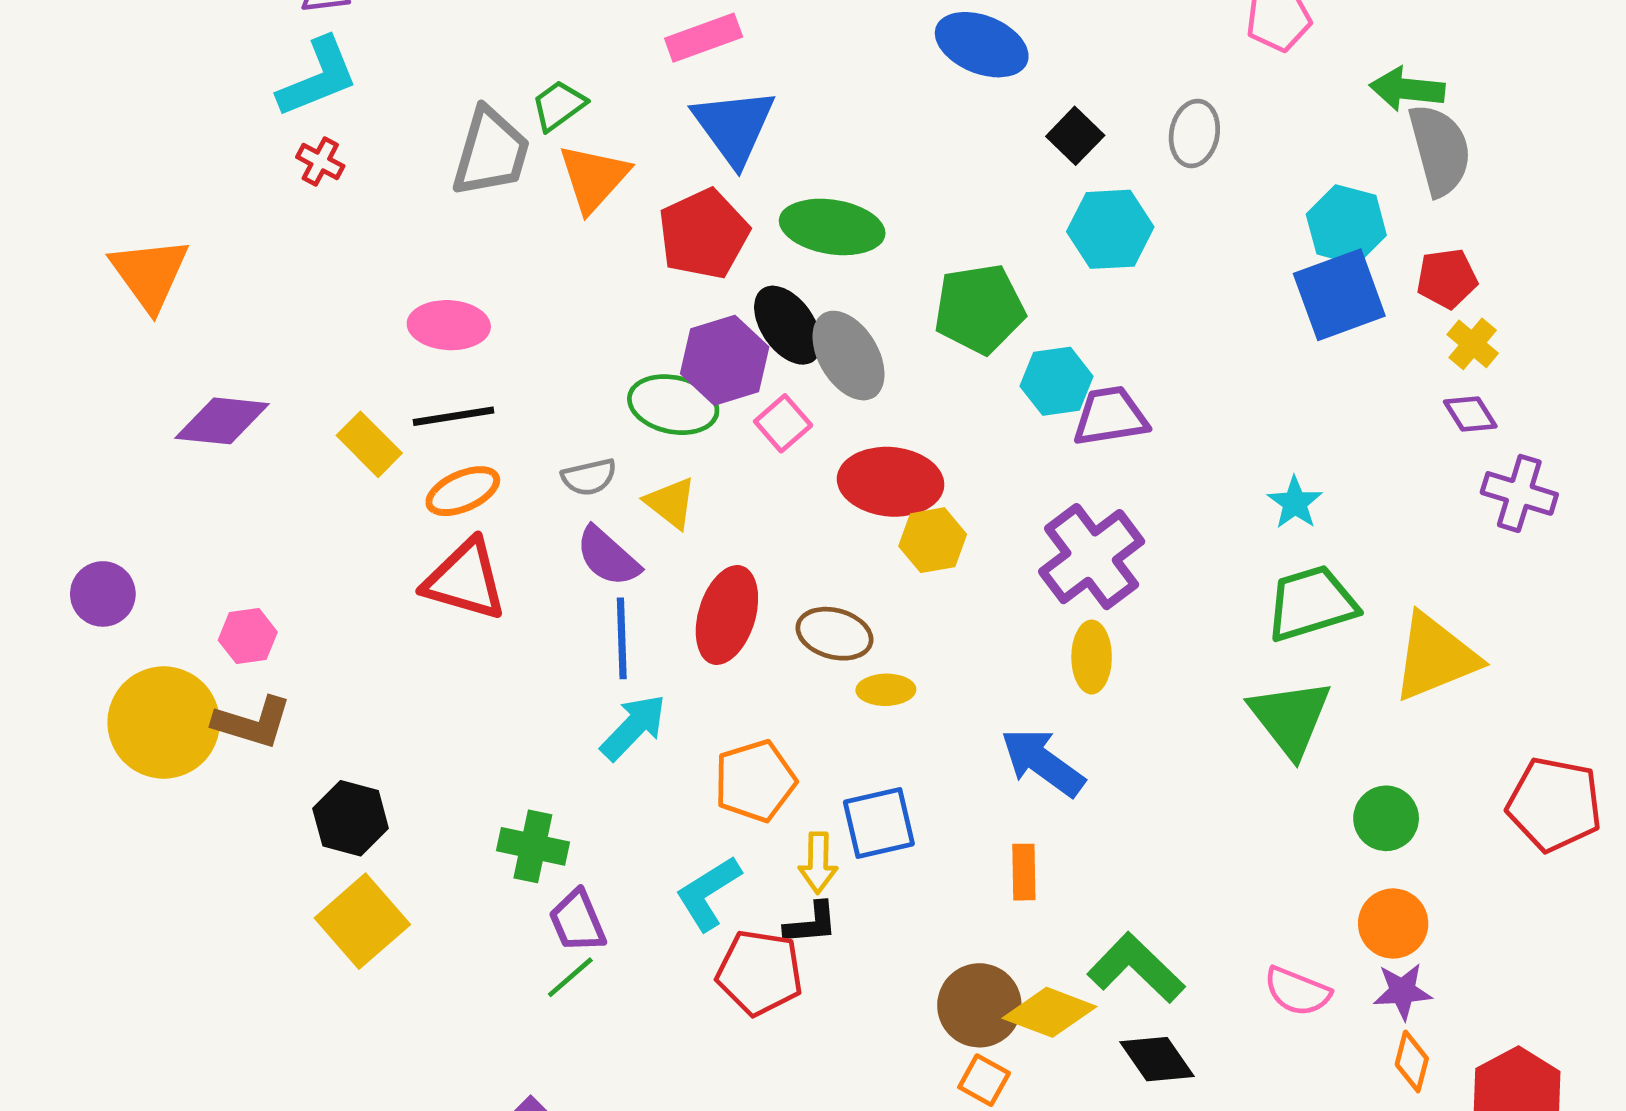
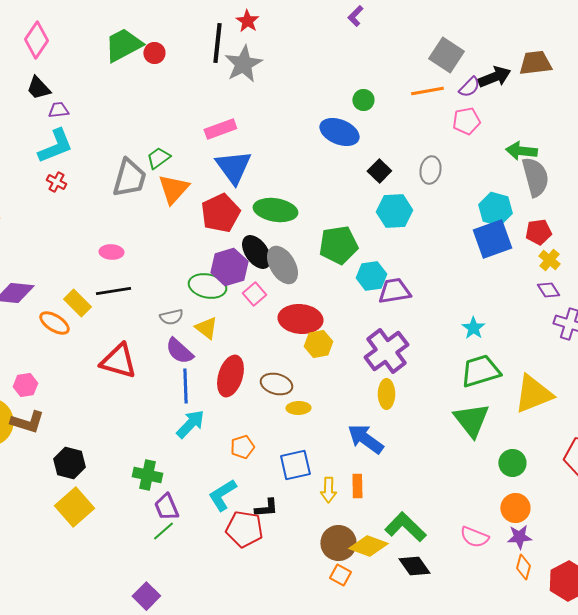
pink ellipse: (449, 325) -> (111, 252), size x0.7
orange ellipse: (463, 491) -> (54, 323), moved, turned 56
orange pentagon: (755, 781) -> (242, 447), size x0.7
yellow arrow: (818, 863) -> (328, 490), moved

